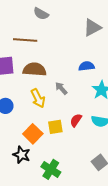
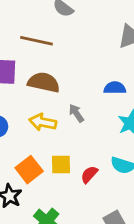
yellow arrow: (38, 98) -> (43, 122), turned 120
red semicircle: (76, 120) -> (89, 174), moved

